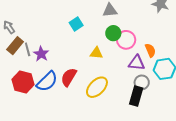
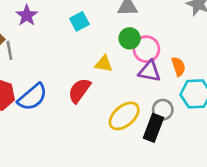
purple star: (41, 54) -> (27, 15), moved
purple triangle: (137, 63) -> (150, 71), moved
red semicircle: (69, 77) -> (79, 91), moved
yellow ellipse: (97, 87) -> (124, 116), moved

